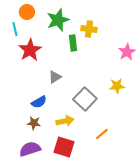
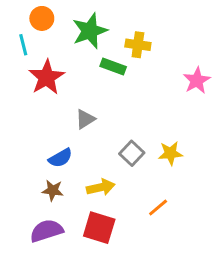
green rectangle: (73, 43) -> (113, 66), turned -63
yellow star: (117, 86) -> (170, 153), moved
gray square: (85, 99) -> (132, 153), size x0.7

